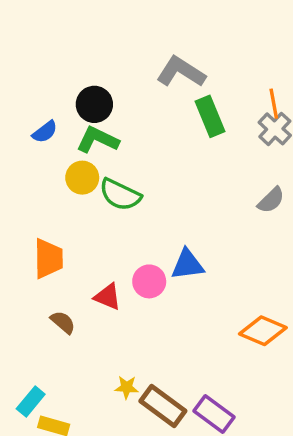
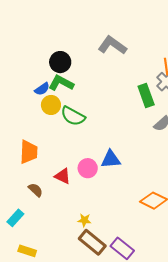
green rectangle: (210, 116) -> (146, 95), moved
blue semicircle: (45, 132) -> (42, 89), moved
yellow star: (127, 387) -> (84, 220), moved
cyan rectangle: (31, 401) -> (15, 218), moved

